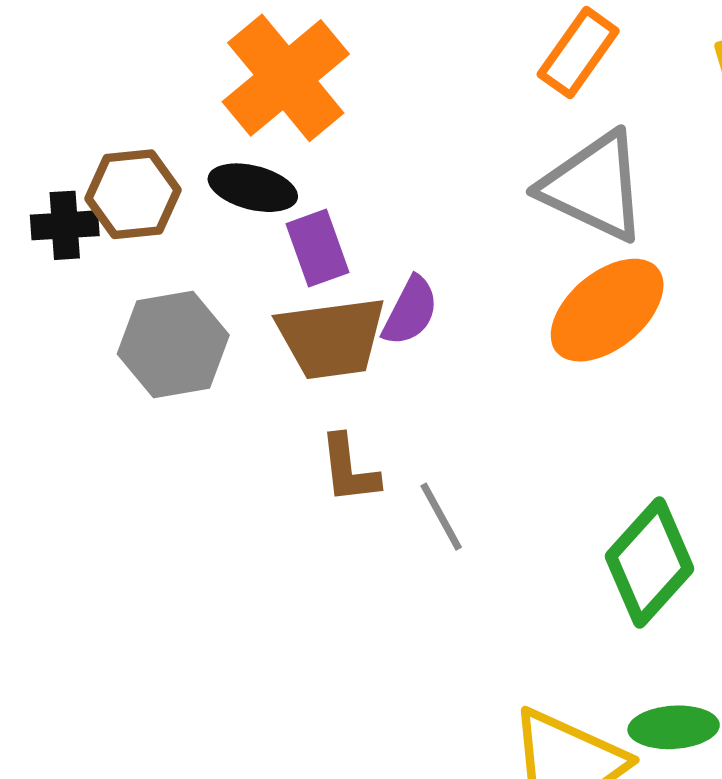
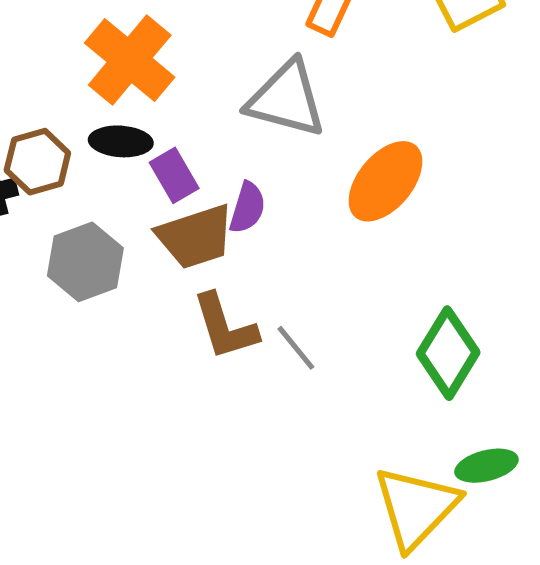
gray triangle: (594, 187) -> (286, 99), moved
brown L-shape: (349, 469) -> (225, 327), size x1.4

